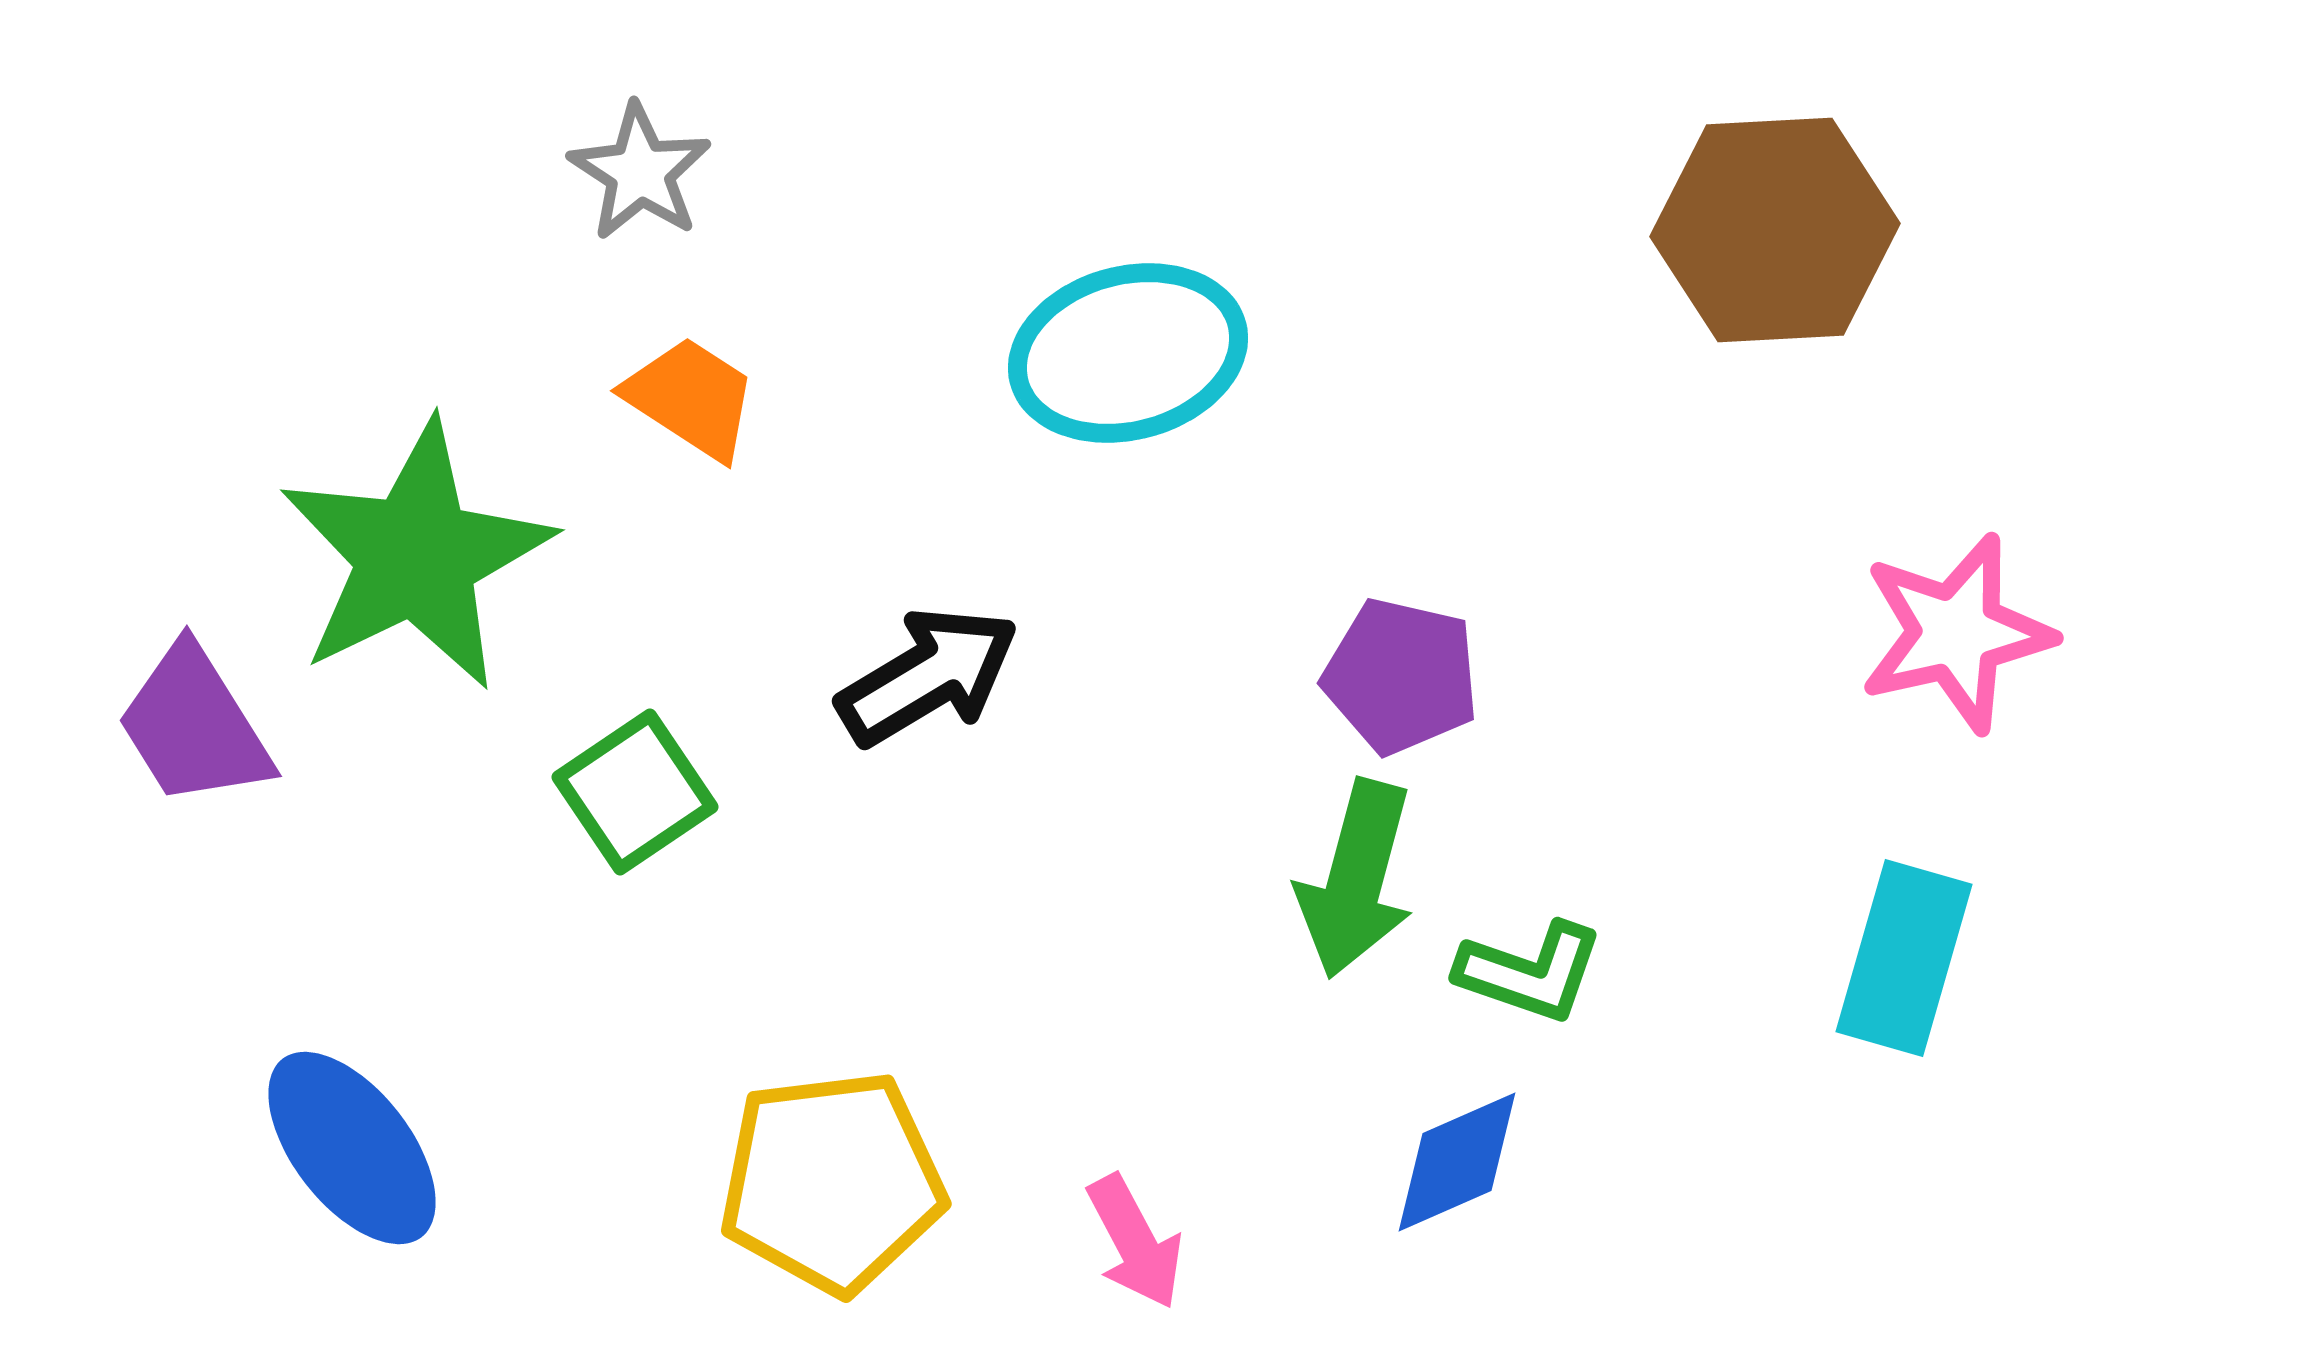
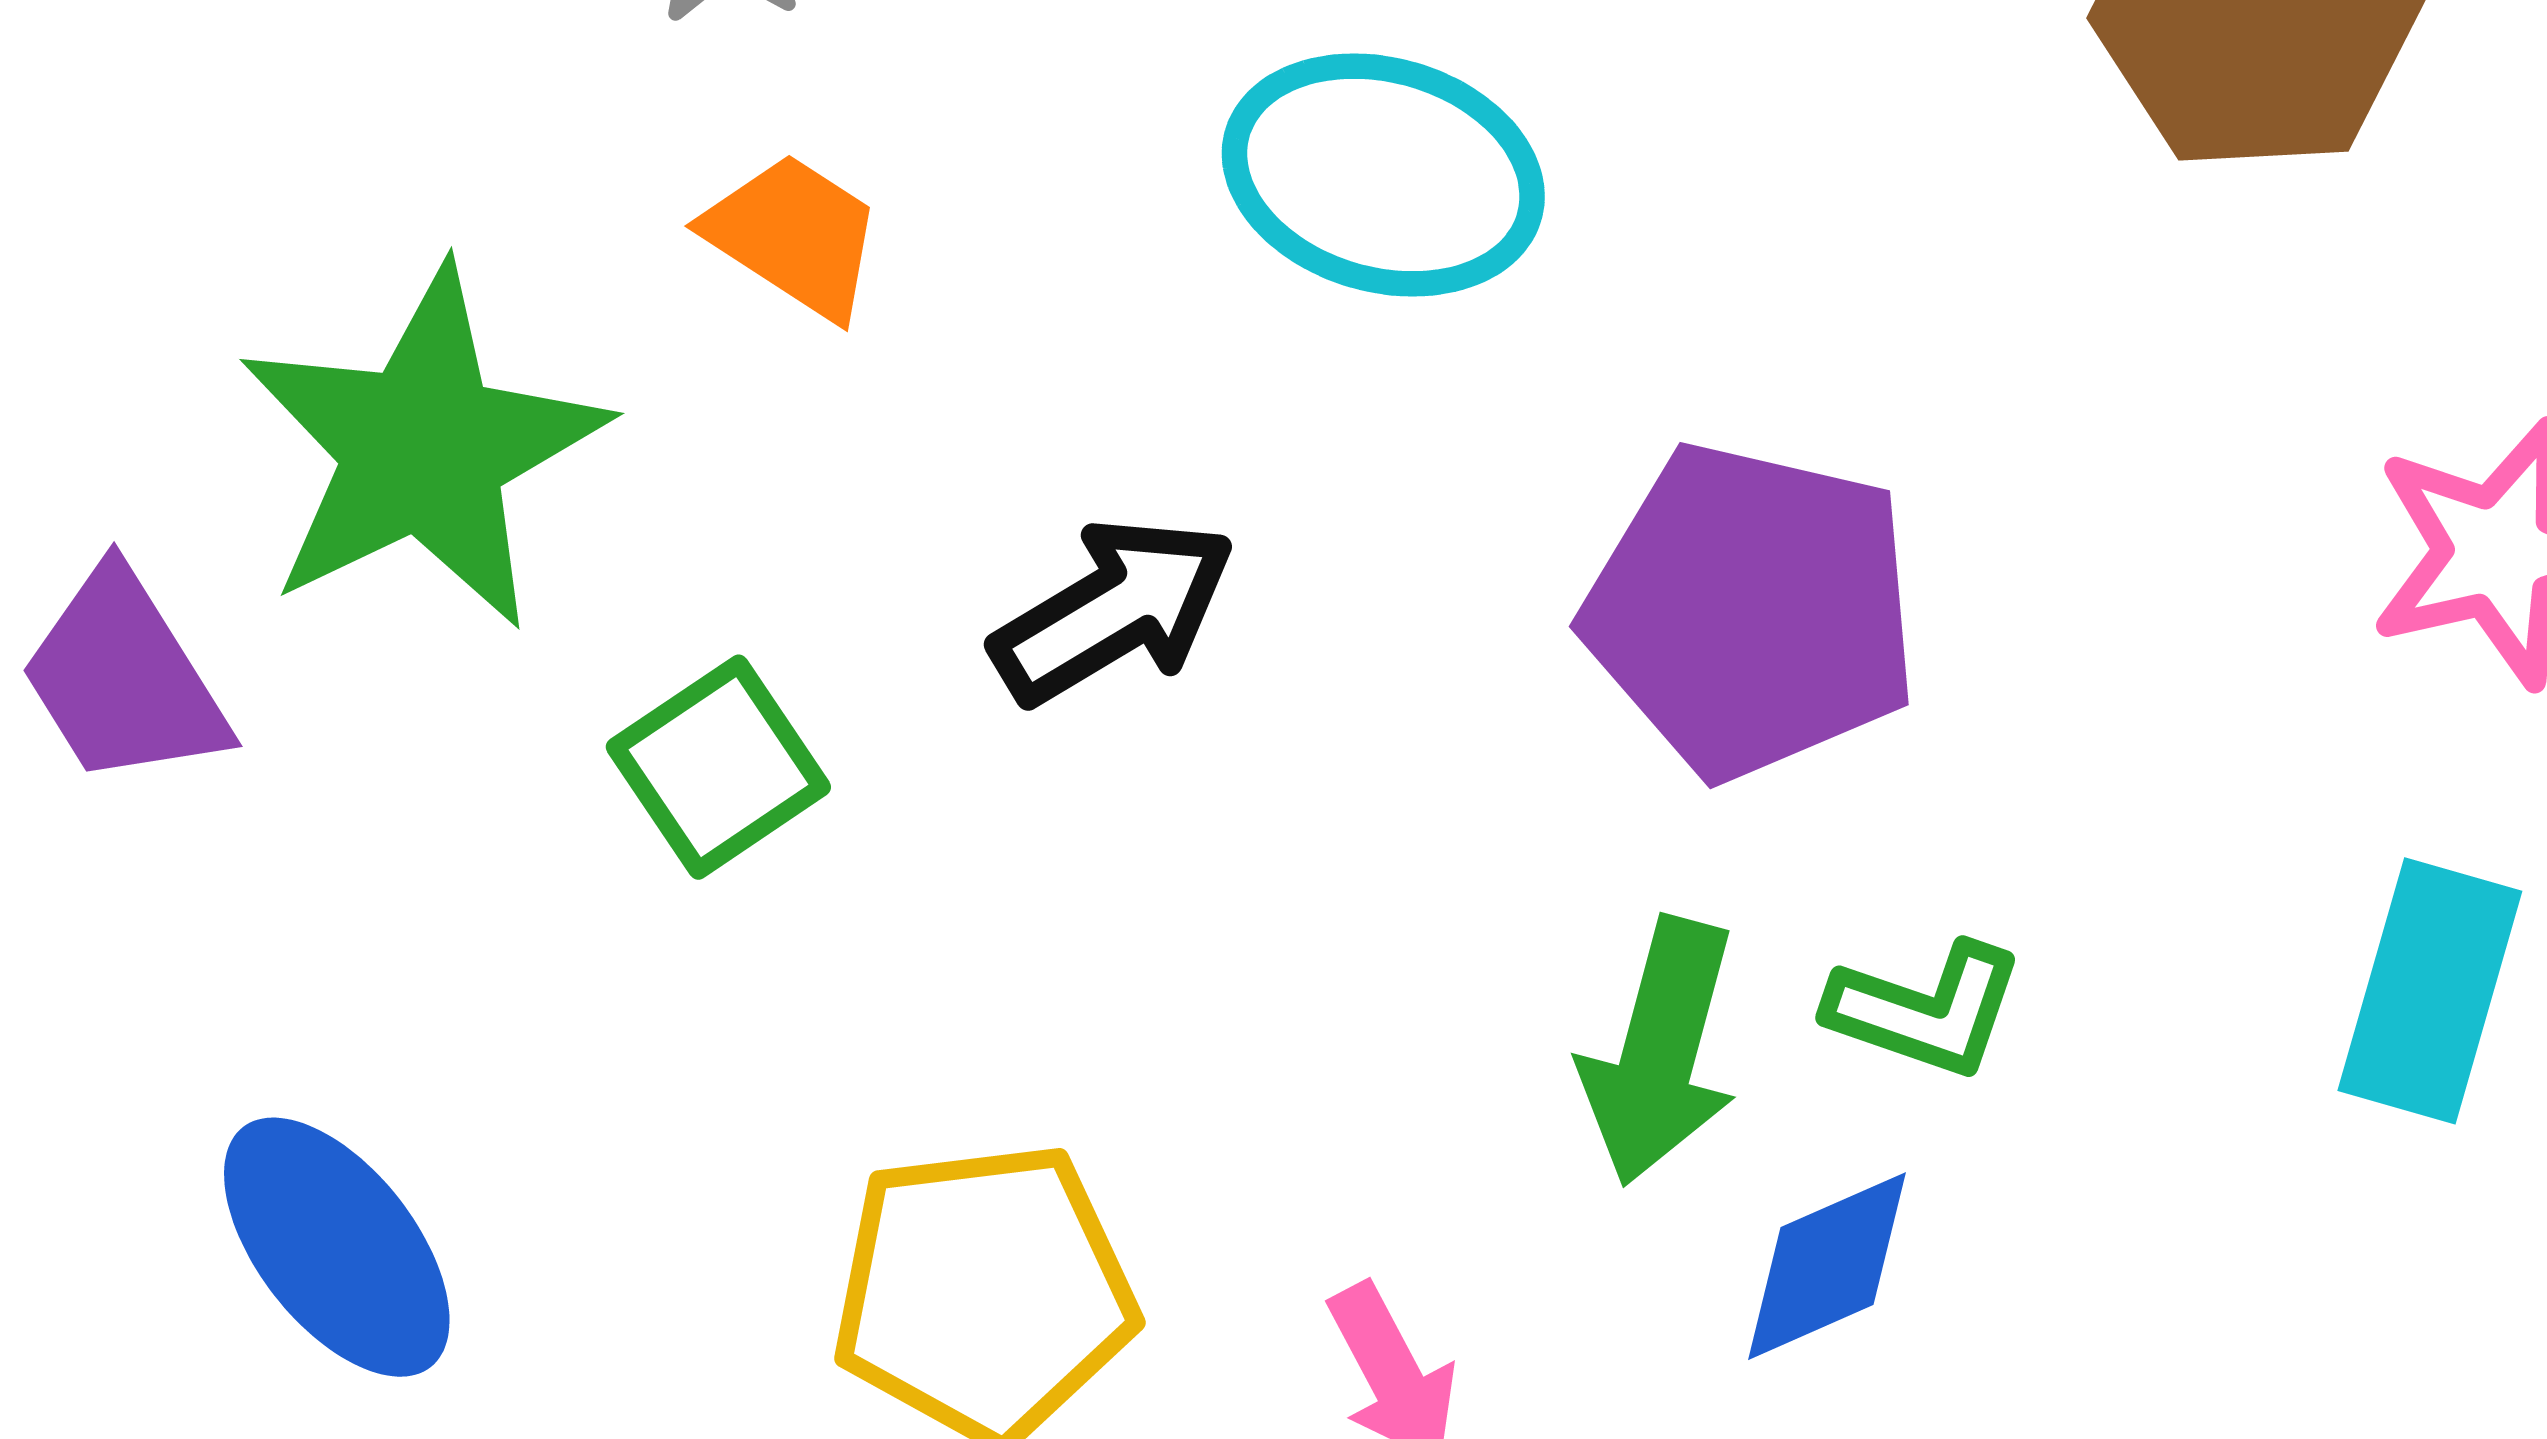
cyan ellipse: (1128, 353) -> (1383, 175), turned 31
purple pentagon: (1401, 676) -> (1751, 611), size x1.6
green arrow: (1356, 879) -> (1660, 1052), moved

